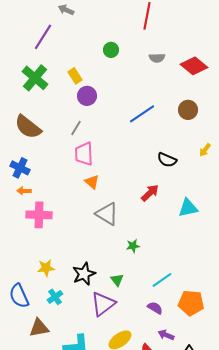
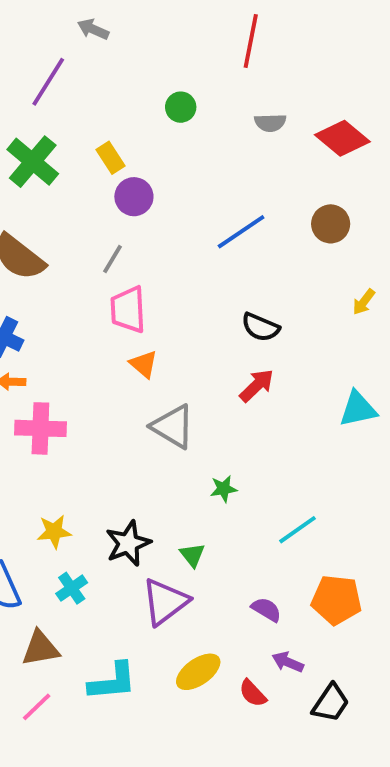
black semicircle: (167, 160) -> (261, 327), moved
cyan triangle: (188, 208) -> (358, 409), moved
cyan line: (162, 280) -> (298, 530), moved

